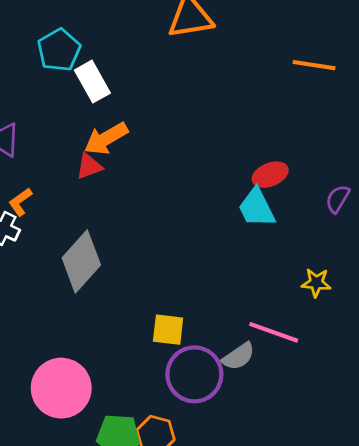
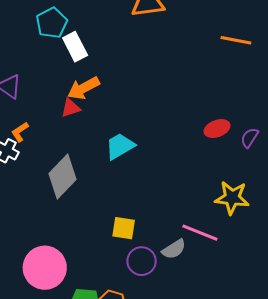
red ellipse: (270, 175) -> (217, 129), moved
cyan trapezoid: (257, 208) -> (120, 146), moved, turned 84
yellow star: (316, 283) -> (232, 198), size x1.6
purple circle: (194, 374) -> (142, 261), size x0.7

